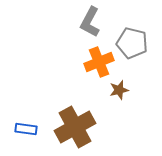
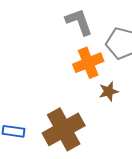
gray L-shape: (90, 22) -> (79, 22), turned 132

